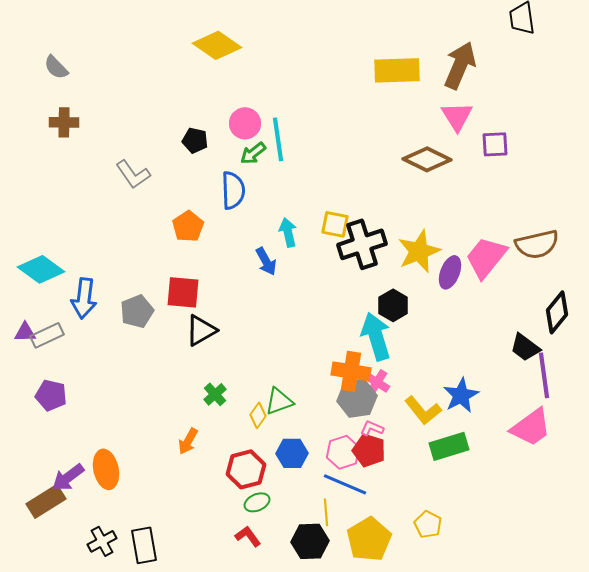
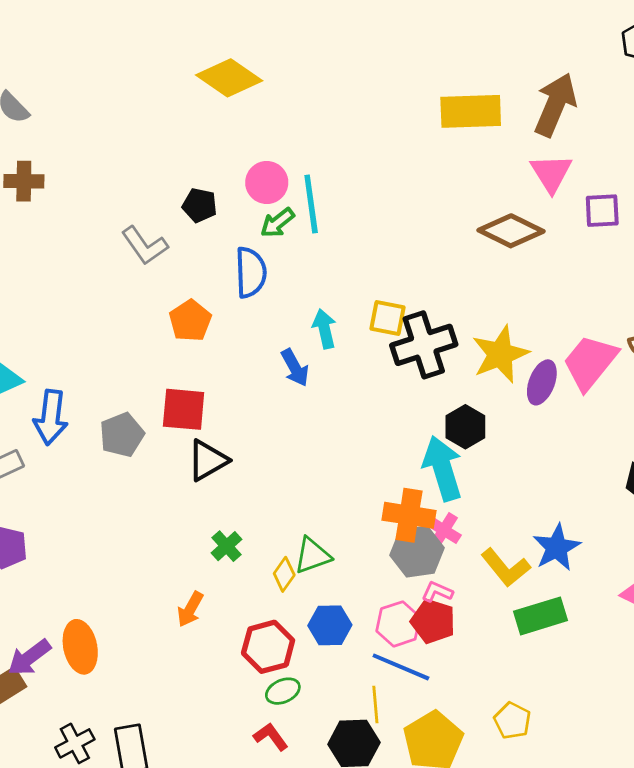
gray L-shape: (133, 174) -> (145, 246), moved

